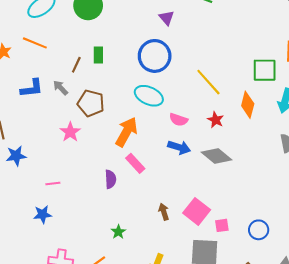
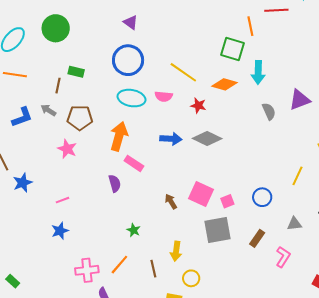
green rectangle: (98, 55) -> (76, 72), turned -63
green square: (265, 70) -> (232, 49), turned 30
orange diamond: (248, 105) -> (225, 84), turned -75
pink semicircle: (178, 120) -> (164, 96), moved

